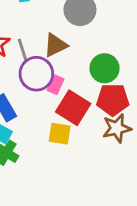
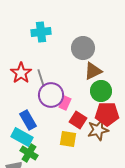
brown triangle: (55, 45) -> (93, 71), moved
red square: (73, 108) -> (78, 120), size x0.7
brown star: (117, 128) -> (98, 130), moved

